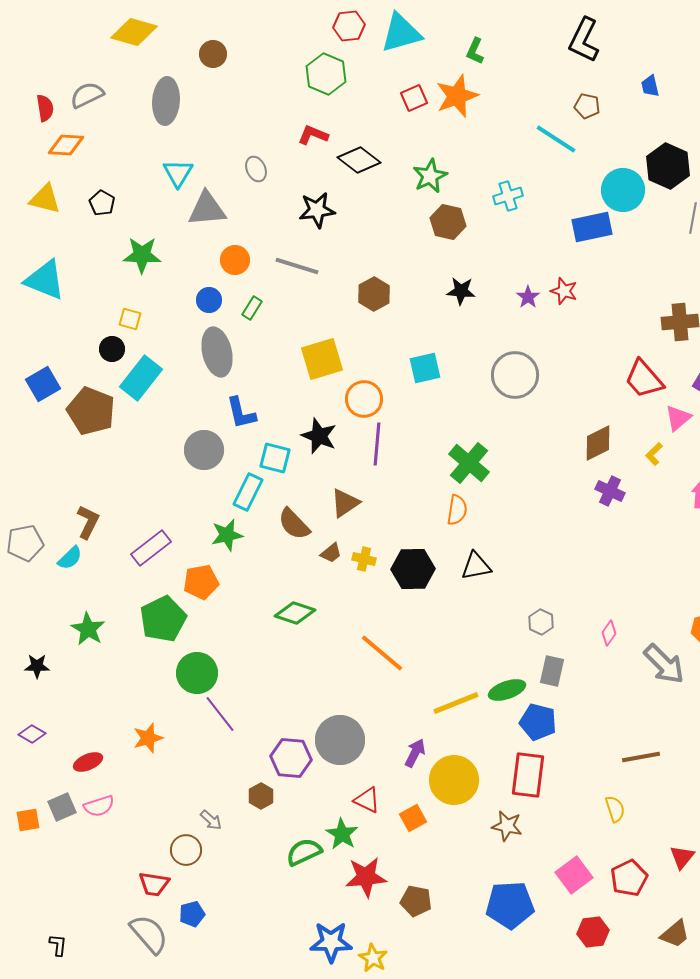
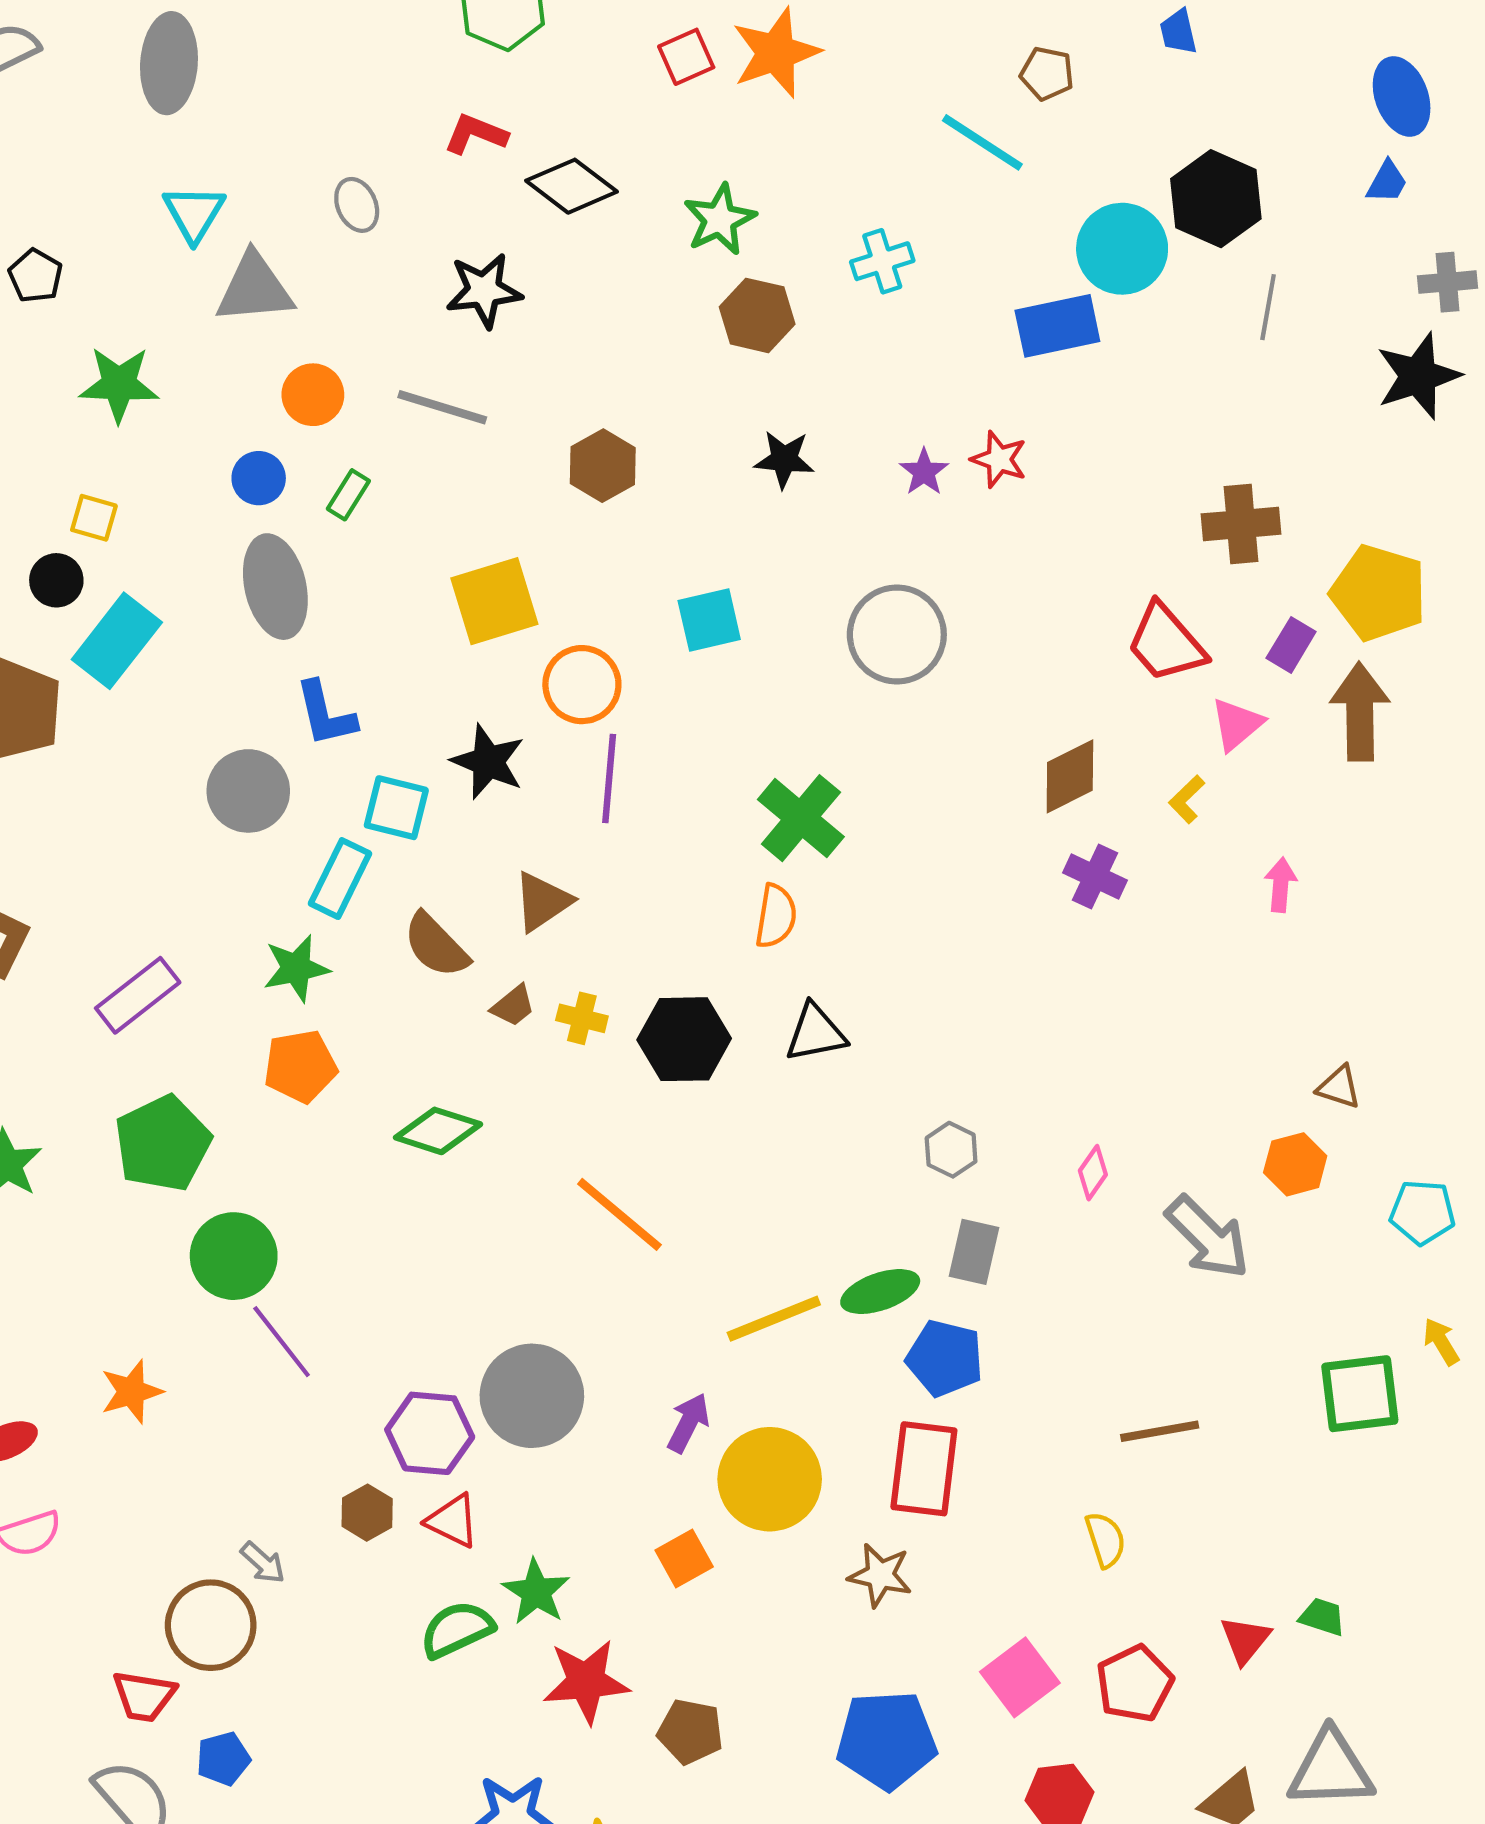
orange pentagon: (201, 582) -> (300, 1066), moved
red triangle: (367, 800) -> (453, 1521), moved
brown circle: (186, 850) -> (211, 1625), size x1.4

